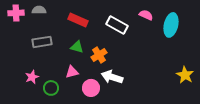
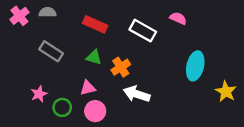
pink cross: (16, 13) -> (19, 16), turned -35
cyan ellipse: (171, 25) -> (195, 66), moved
gray rectangle: (42, 42) -> (51, 51), turned 42
pink circle: (91, 88) -> (95, 111), moved

